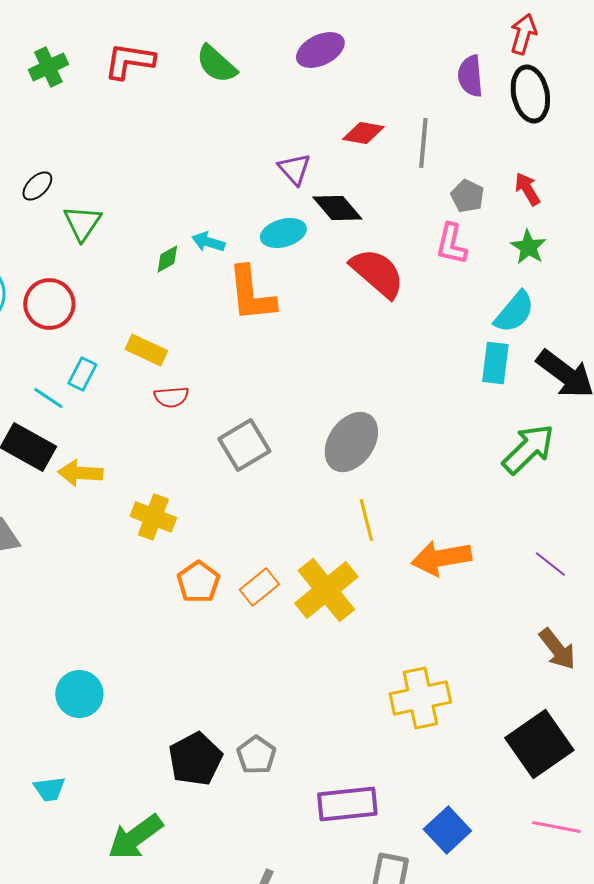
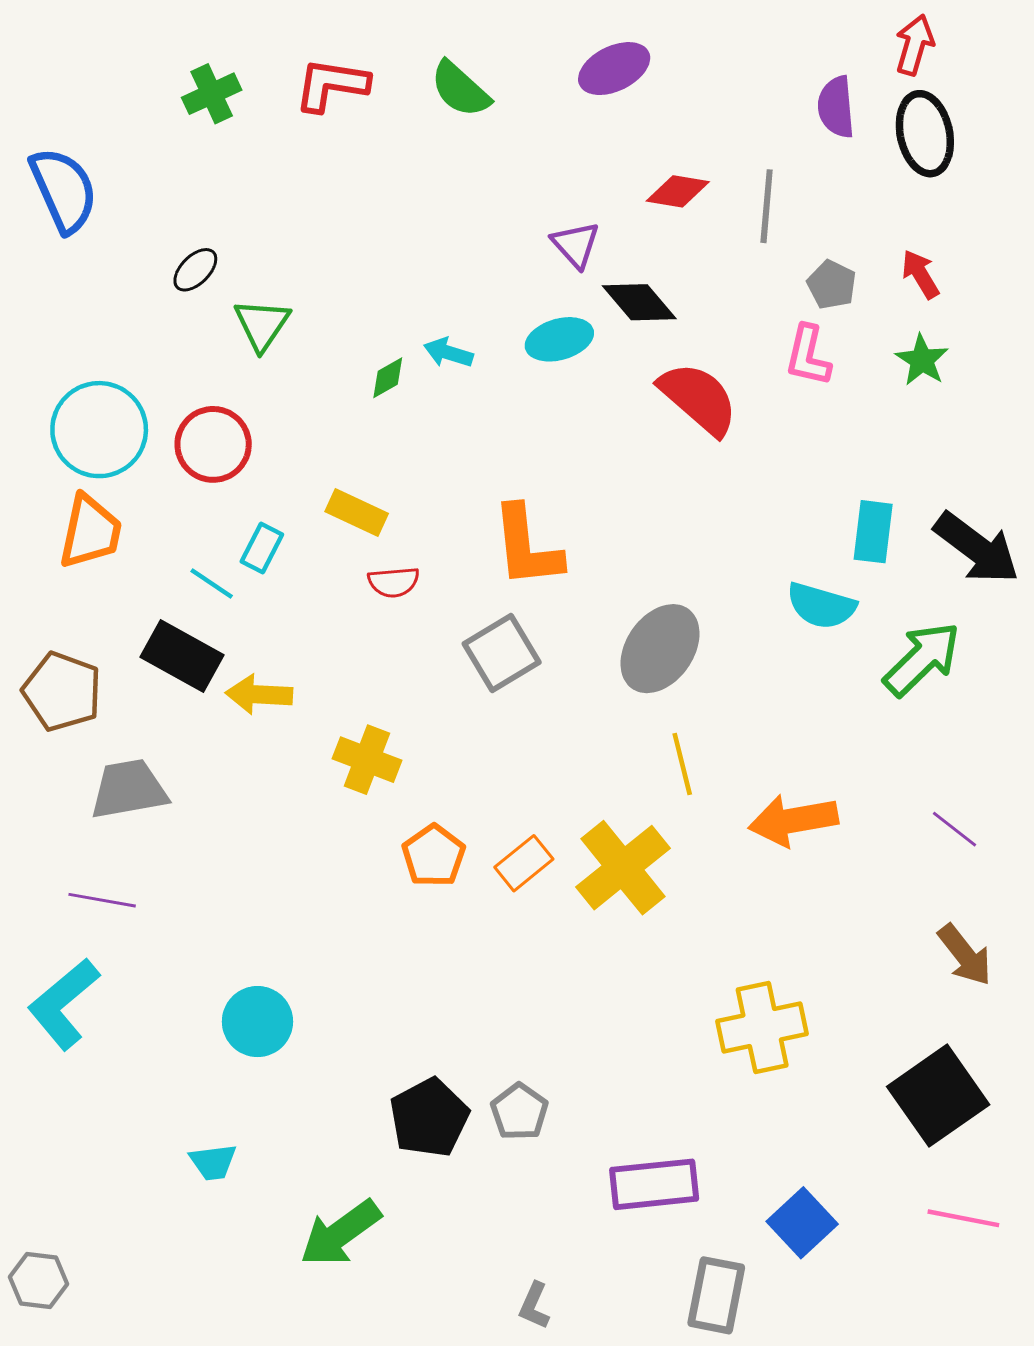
orange L-shape: (251, 294) -> (527, 547), moved
cyan semicircle: (514, 312) -> (821, 606), moved, turned 66

